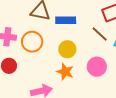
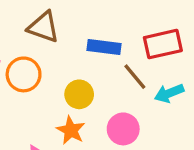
blue rectangle: (66, 20) -> (104, 47), moved

